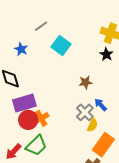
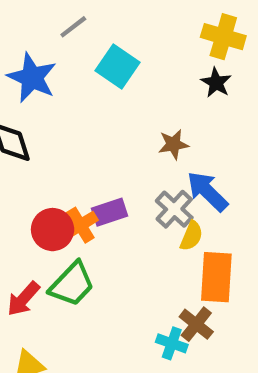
blue star: (21, 49) -> (32, 78), size x1.6
purple rectangle: (24, 103) -> (110, 212), moved, size x0.7
blue arrow: (101, 105) -> (207, 191), size x1.5
orange rectangle: (103, 145) -> (216, 277), turned -30

